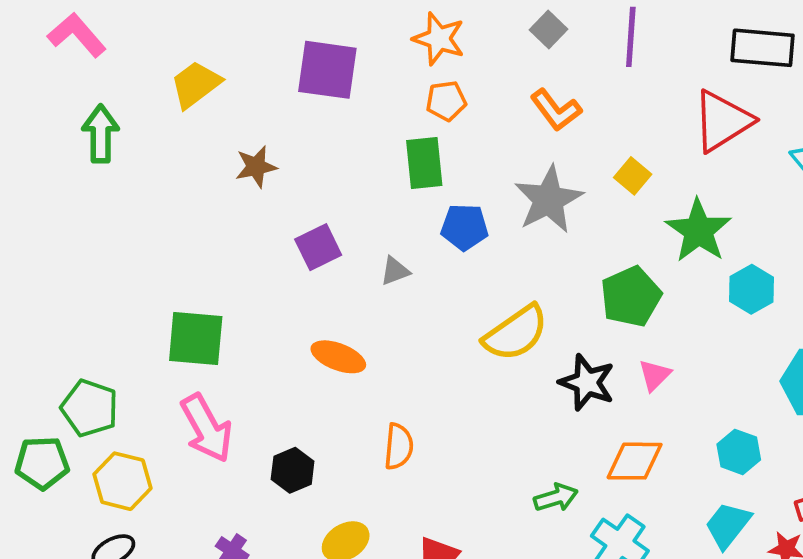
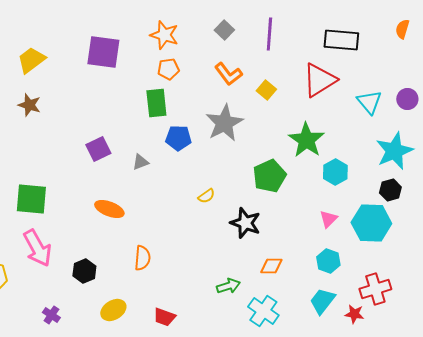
brown star: (256, 167) -> (29, 105), moved, turned 30
yellow square: (633, 176) -> (266, 90), moved
yellow semicircle: (516, 333) -> (206, 196), size x0.5
pink triangle: (655, 375) -> (328, 219), moved
orange diamond: (635, 461) -> (271, 266), size x0.7

